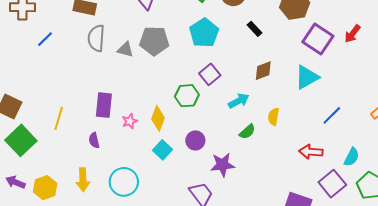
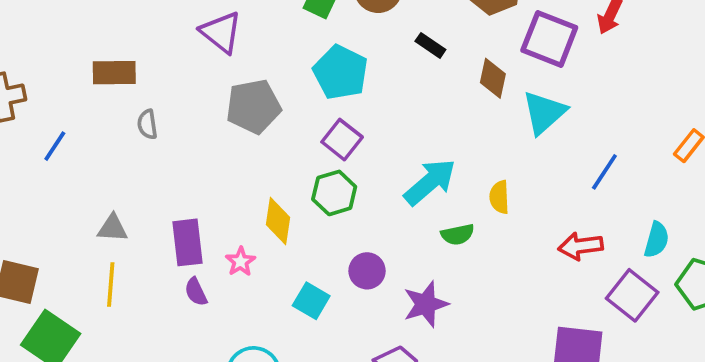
gray semicircle: (96, 38) -> (147, 124), size x0.6
gray triangle: (125, 50) -> (113, 228), moved
brown diamond: (263, 71) -> (493, 78), moved, turned -45
purple square: (210, 74) -> (342, 140), moved
cyan arrow: (239, 101) -> (430, 182), size x1.4
yellow diamond: (158, 118) -> (278, 221), moved
green semicircle: (247, 132) -> (458, 234), turned 42
purple semicircle: (94, 140) -> (196, 292), moved

